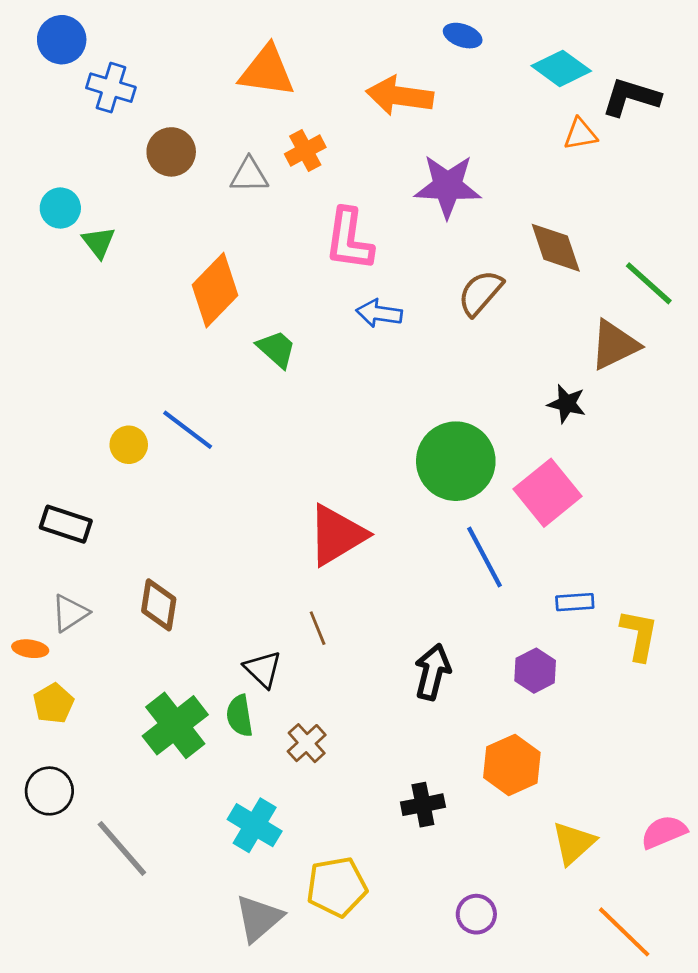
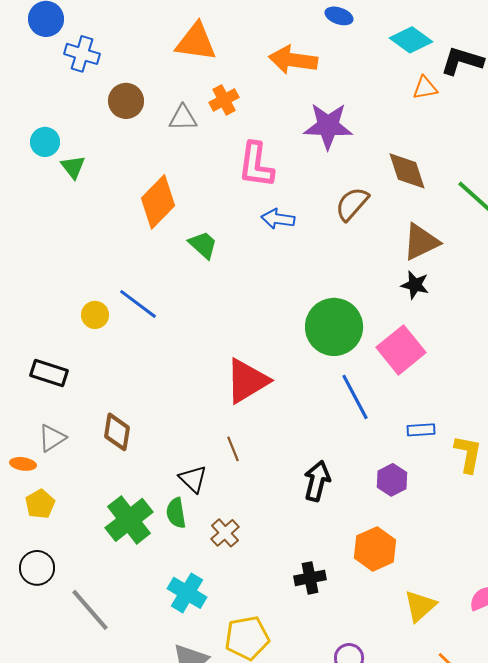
brown triangle: (615, 345) -> (421, 242), moved

